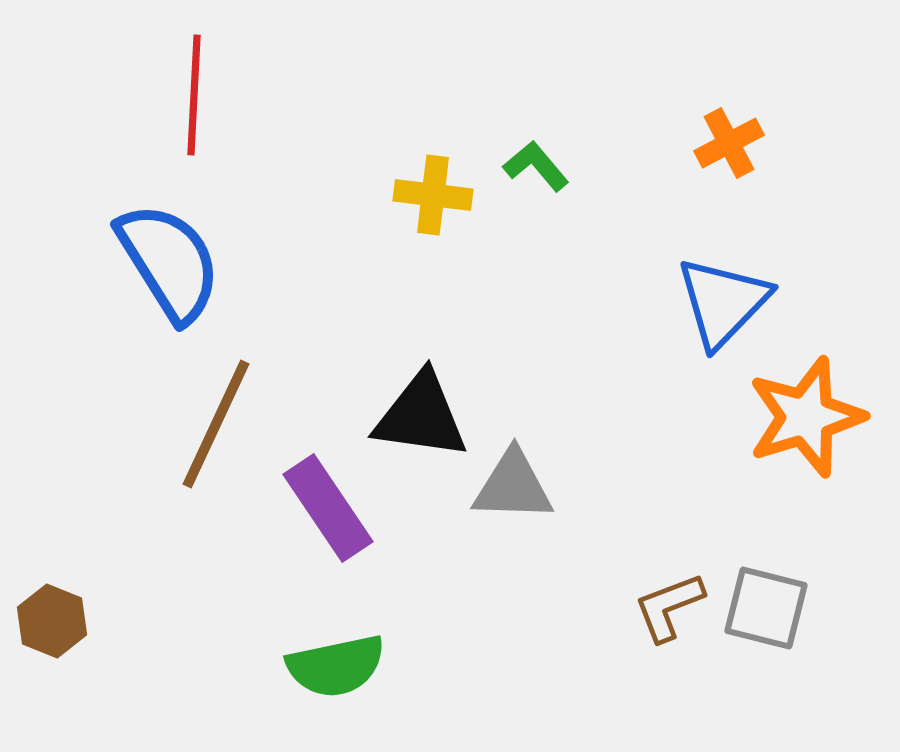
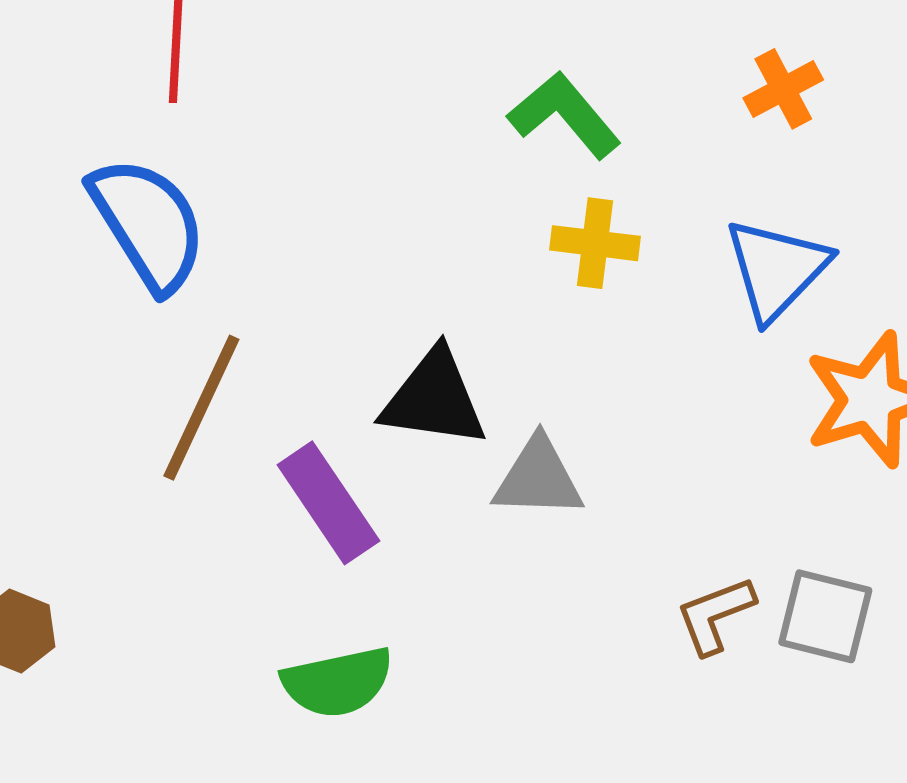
green L-shape: (536, 166) -> (564, 115), size x1.5
yellow cross: (433, 195) -> (595, 243), moved

